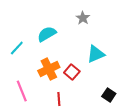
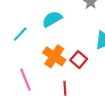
orange cross: (49, 69) -> (54, 56), turned -30

